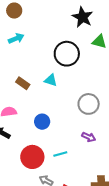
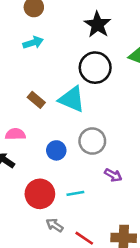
black star: (82, 17) -> (98, 25), moved
cyan triangle: (51, 80) -> (72, 99), size x1.6
gray circle: (89, 104) -> (92, 141), moved

